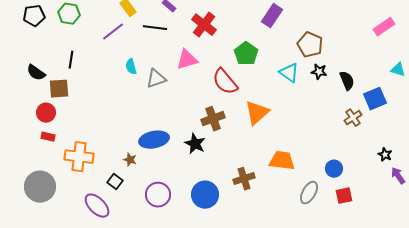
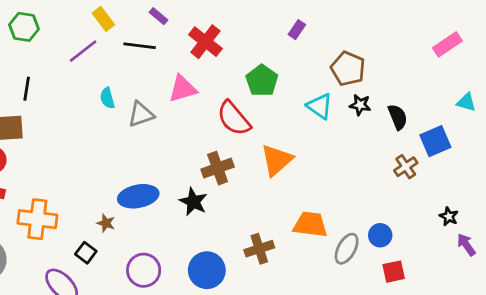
purple rectangle: (272, 16) -> (297, 30), size x0.6
gray ellipse: (309, 193) -> (347, 249), moved

